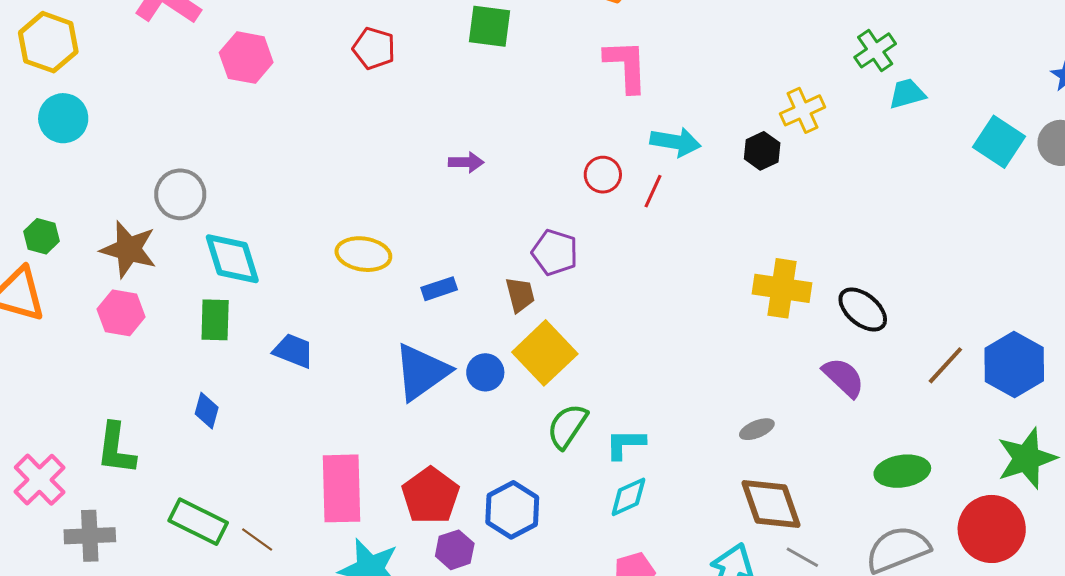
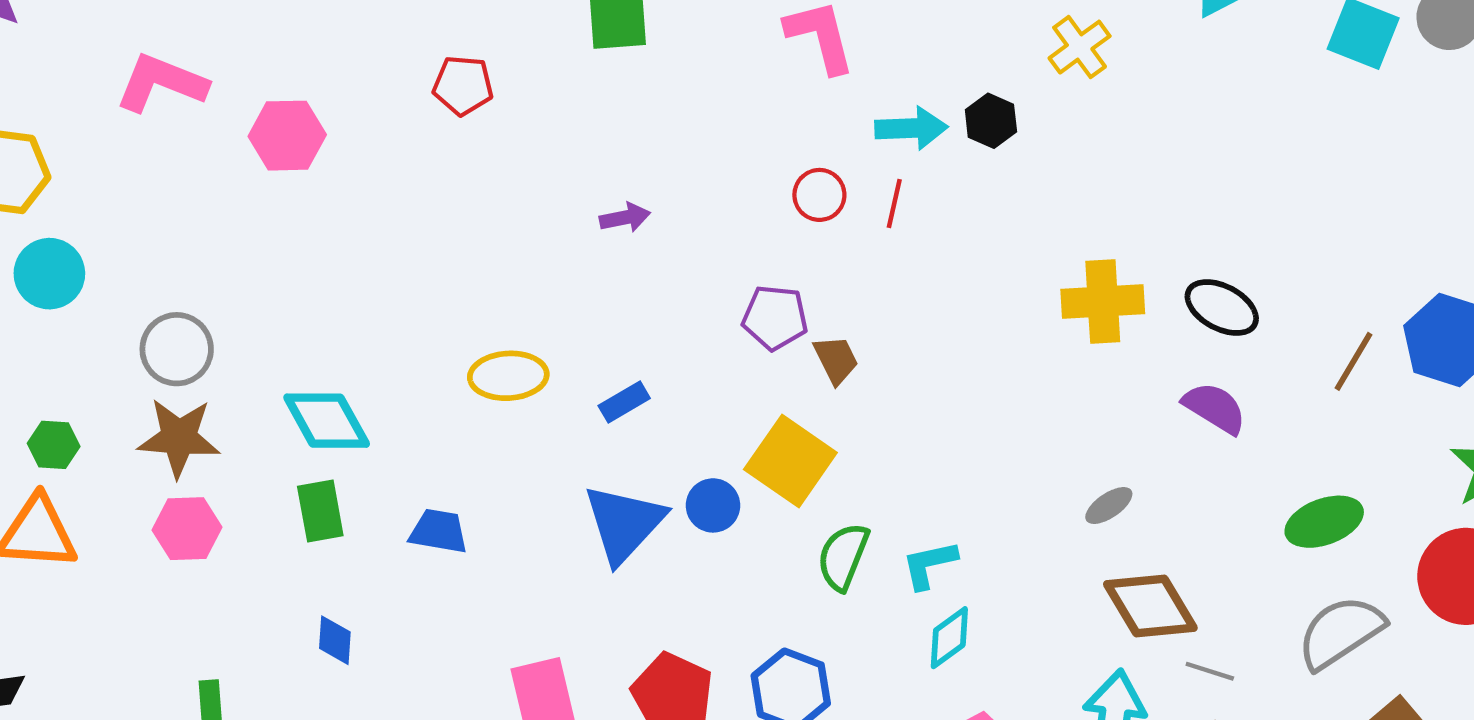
black hexagon: (762, 151) -> (991, 121), moved
gray circle: (180, 194) -> (177, 349), moved
brown trapezoid: (520, 295) -> (836, 360), moved

